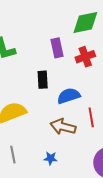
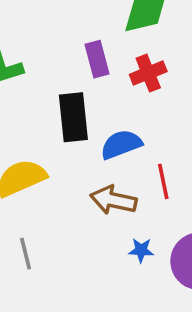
black rectangle: (43, 80) -> (73, 117), size x1.5
blue star: (51, 158) -> (141, 250), moved

